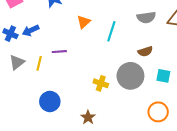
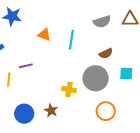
orange triangle: (84, 22) -> (44, 35), turned -48
orange circle: (158, 112) -> (106, 111), moved
brown star: (88, 117) -> (51, 110), moved

